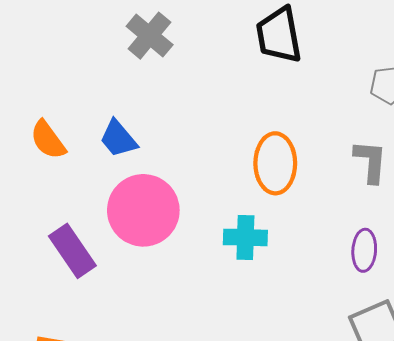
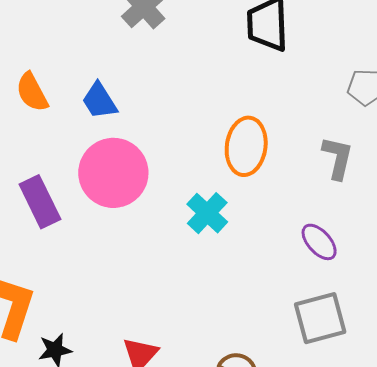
cyan cross: (245, 237) -> (207, 213), turned 33
purple ellipse: (364, 250) -> (319, 242), turned -54

